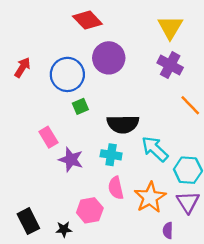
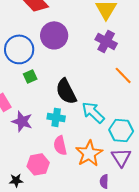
black semicircle: (123, 124) -> (66, 91), turned 64

